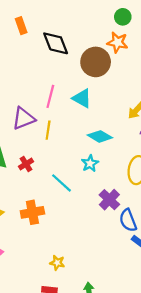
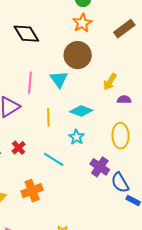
orange star: (117, 42) -> (82, 23), turned -30
brown circle: (96, 62) -> (78, 55), moved
cyan triangle: (82, 98) -> (59, 79), turned 36
yellow line: (48, 130) -> (48, 117), moved

